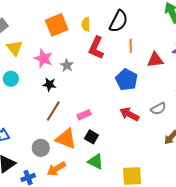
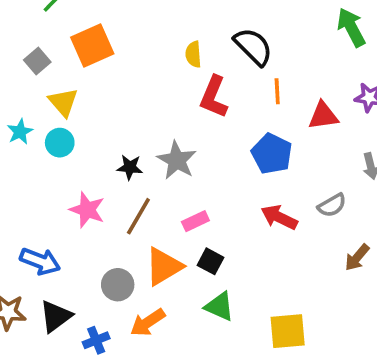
black semicircle: (119, 21) -> (253, 47), turned -70
orange square: (57, 25) -> (92, 45), moved
pink star: (44, 59) -> (87, 210), moved
gray star: (67, 65) -> (177, 160), moved, size x1.5
cyan circle: (11, 79) -> (60, 143), moved
orange triangle: (66, 139) -> (164, 267), turned -50

